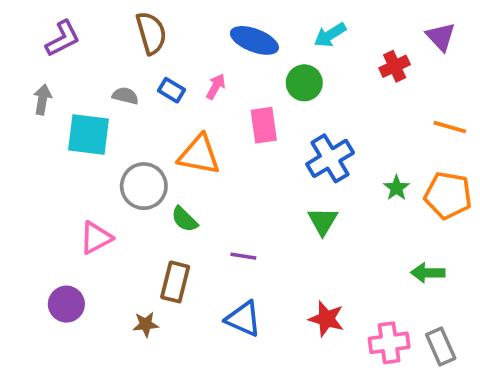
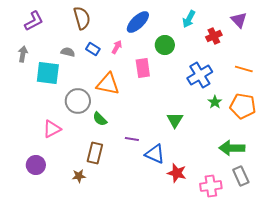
cyan arrow: (330, 35) -> (189, 19), moved, turned -30
blue ellipse: (254, 40) -> (138, 22), turned -65
blue cross: (330, 158) -> (200, 75), moved
green arrow: (428, 273) -> (232, 148), size x1.4
blue triangle: (243, 319) -> (155, 154), moved
gray rectangle: (441, 346) -> (241, 176), moved

